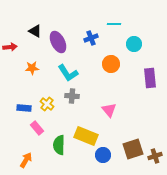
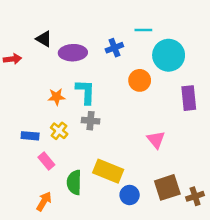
purple ellipse: (58, 42) -> (73, 53), turned -65
cyan circle: (134, 44) -> (169, 55), size x1.6
orange star: (32, 68) -> (57, 97), moved
cyan L-shape: (68, 73) -> (85, 92), turned -145
pink triangle: (109, 110) -> (156, 140), moved
orange arrow: (26, 160) -> (44, 201), moved

